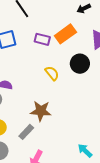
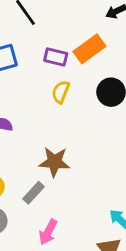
yellow semicircle: (52, 73) -> (61, 92), moved, turned -119

